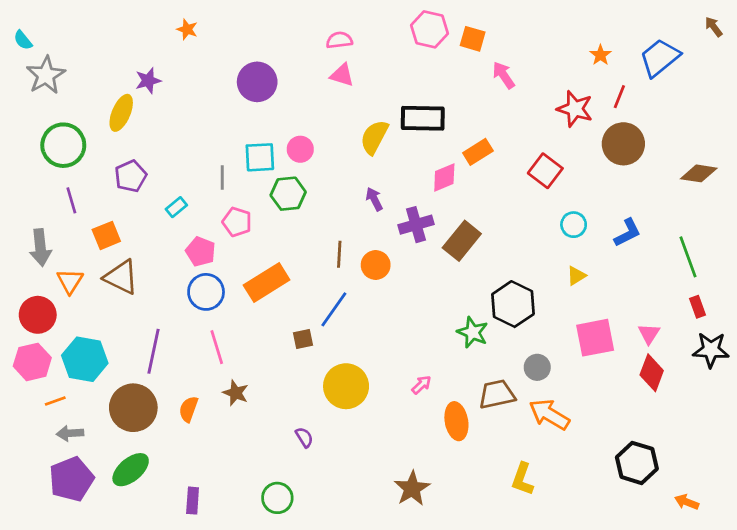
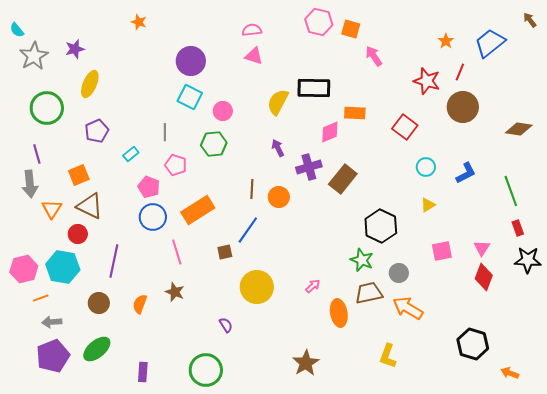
purple star: (148, 81) -> (75, 49), moved
orange rectangle: (478, 152) -> (355, 113), turned 35
cyan square: (260, 157) -> (190, 97), moved, turned 30
purple line: (71, 200) -> (37, 154), moved
red circle: (38, 315) -> (78, 234), moved, size x0.7
green star: (473, 332) -> (362, 260), moved
pink square: (595, 338) -> (442, 251), size x0.7
pink line: (217, 347) -> (177, 252), moved
brown circle: (133, 408) -> (99, 303), size x0.6
green circle: (277, 498) -> (206, 370), size x1.4

